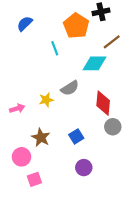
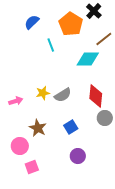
black cross: (101, 12) -> (94, 11), turned -35
blue semicircle: (25, 24) -> (32, 22), moved
gray semicircle: (70, 88) -> (63, 95), moved

